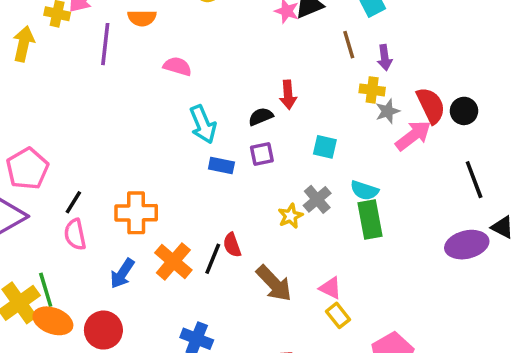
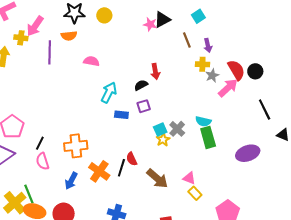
cyan arrow: (203, 124) -> (109, 93), turned -125
cyan square: (325, 147) -> (160, 130), moved, turned -32
purple ellipse: (467, 245) -> (248, 153), moved

